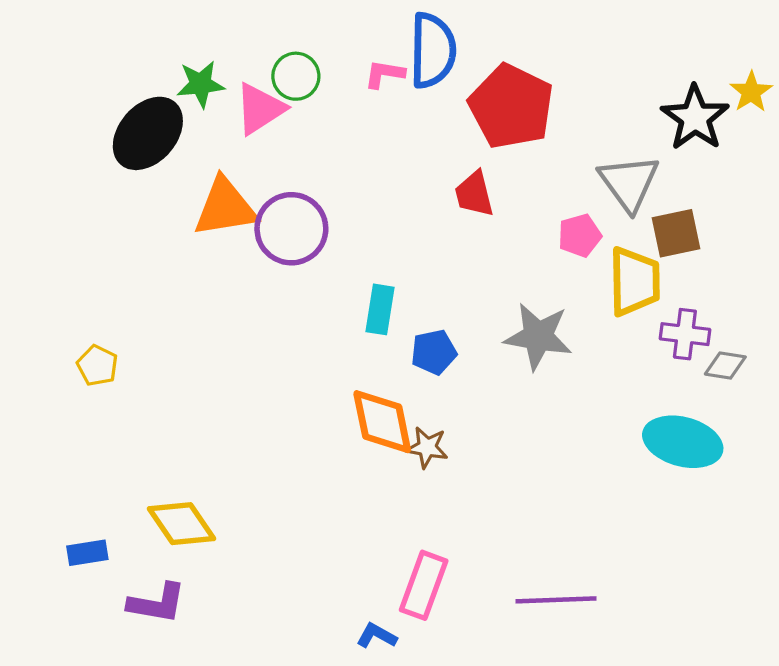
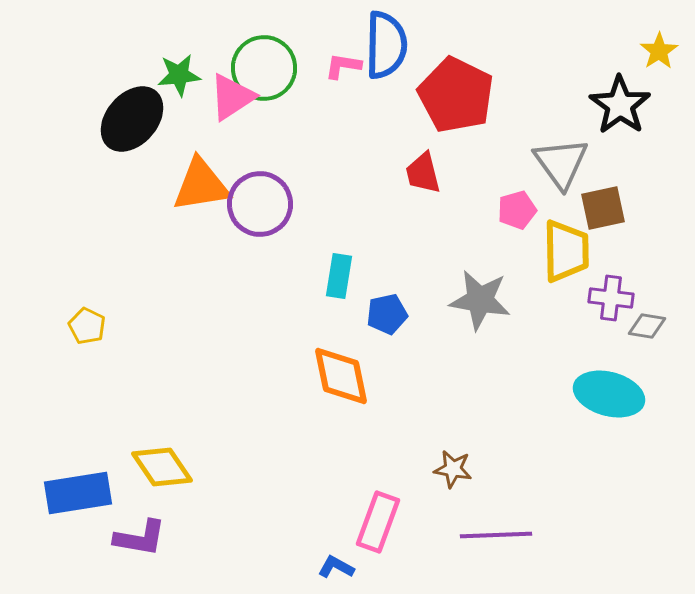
green circle: (296, 76) -> (264, 68), size x1.5
yellow star: (751, 92) -> (659, 51), moved
brown star: (427, 447) -> (453, 469), moved
blue rectangle: (87, 553) -> (78, 493), size x1.8

